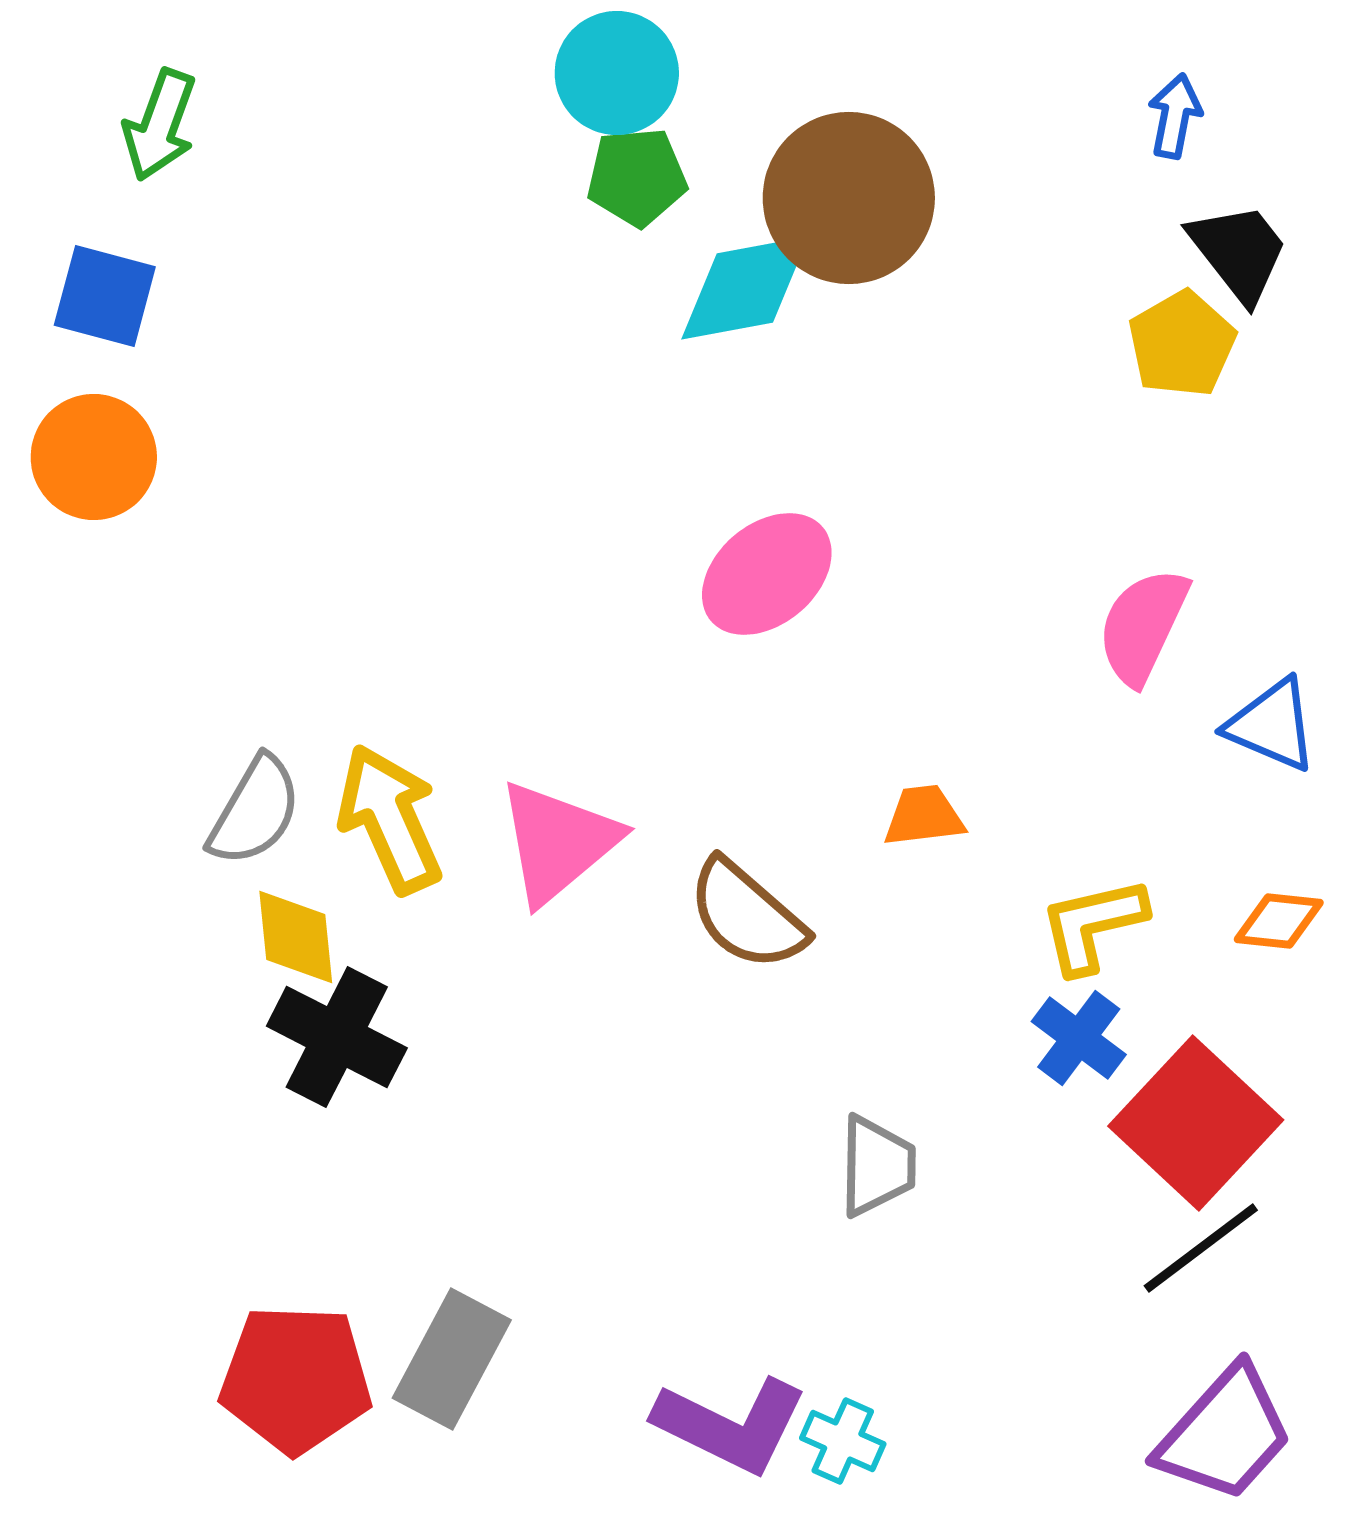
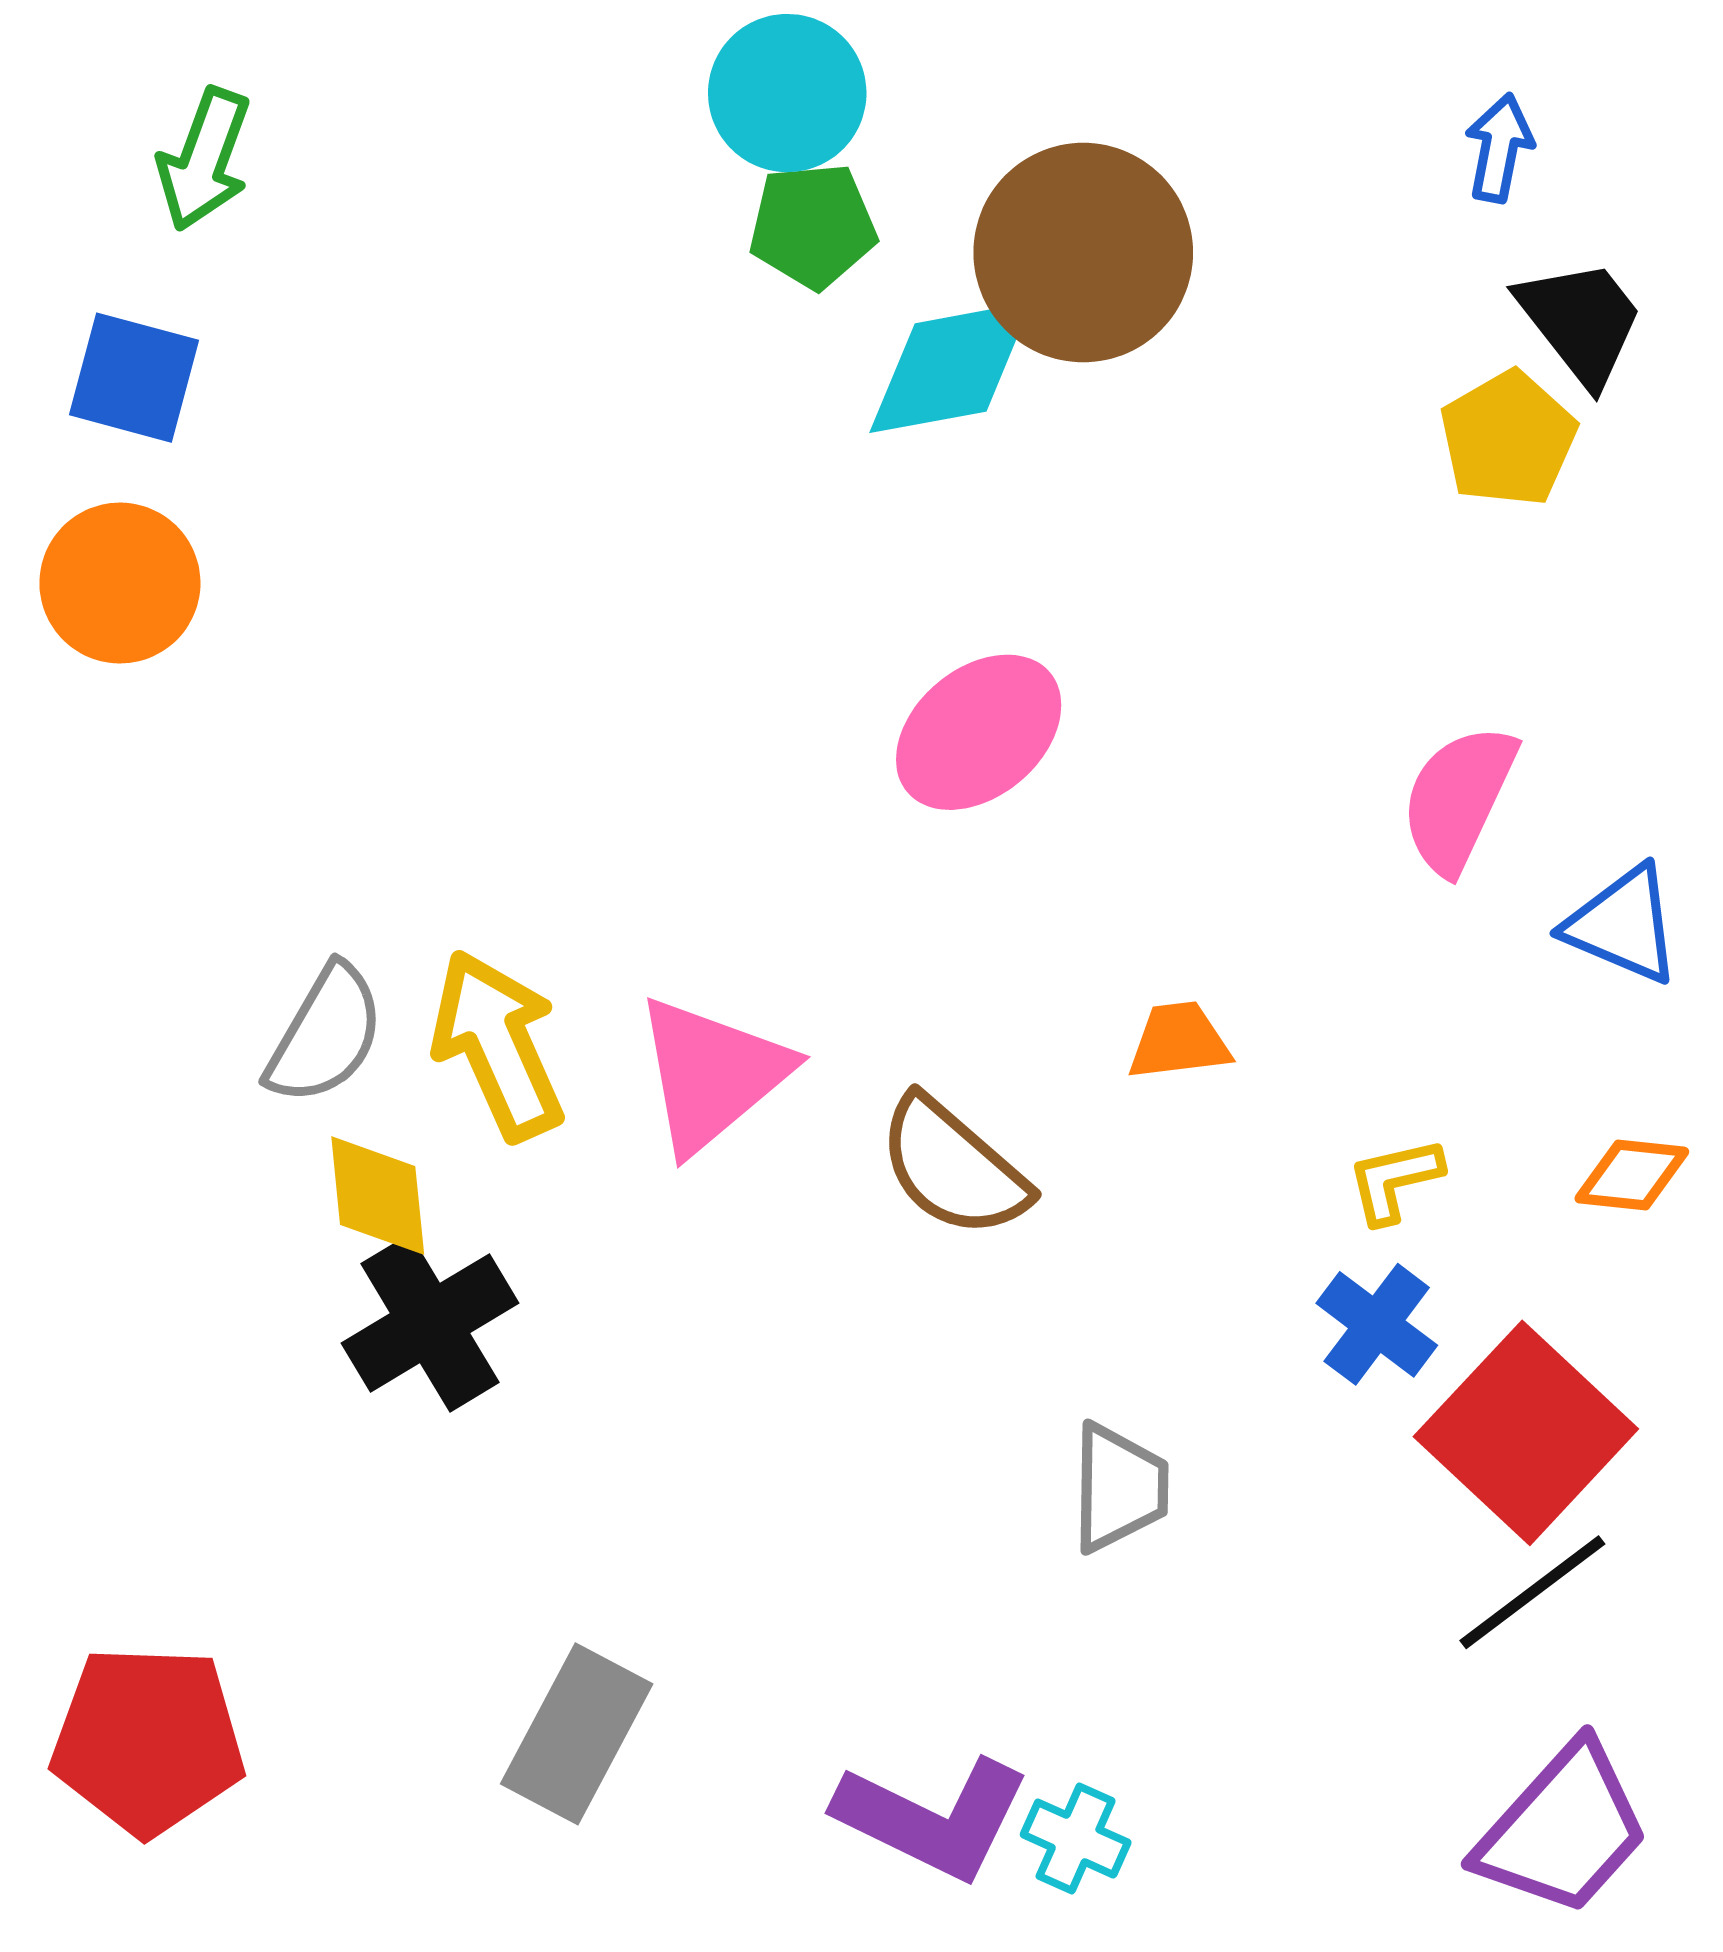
yellow L-shape: (1093, 925) -> (1395, 1180), size x0.7
black cross: (337, 1037) -> (430, 1323), turned 32
red pentagon: (296, 1379) -> (148, 1740), moved

